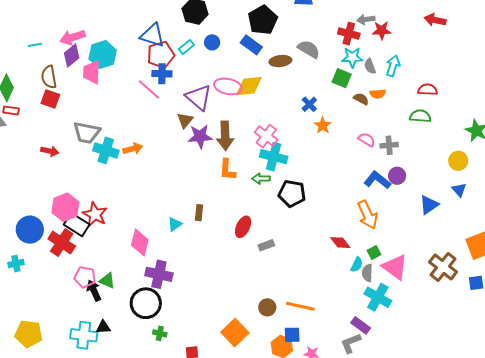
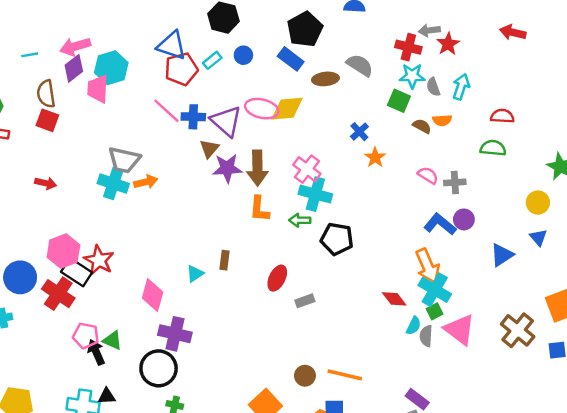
red star: (382, 30) -> (448, 44), turned -30
blue cross: (162, 74) -> (193, 117), moved
gray trapezoid: (87, 133) -> (124, 160), moved
cyan cross: (378, 297) -> (435, 290), moved

